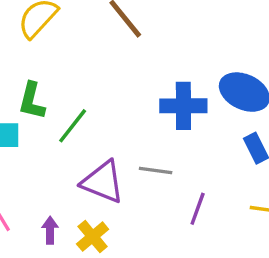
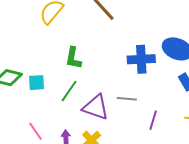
green L-shape: (32, 101) -> (73, 58), moved
green line: (73, 126) -> (69, 91), moved

